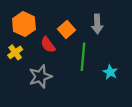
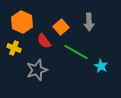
yellow cross: (15, 52) -> (14, 48), turned -32
green line: (83, 57) -> (76, 52), turned -65

